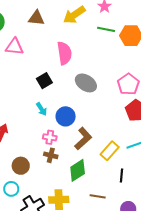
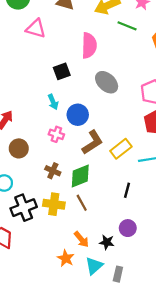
green line: (106, 29) -> (127, 26), moved
yellow rectangle: (110, 151) -> (121, 149), moved
brown cross: (51, 155) -> (53, 171), moved
brown circle: (21, 166) -> (19, 148), moved
brown line: (98, 196) -> (82, 203), moved, turned 42

